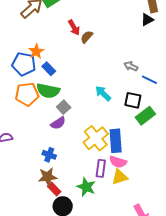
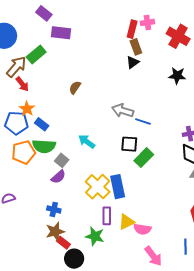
red arrow: (74, 28) -> (22, 84), moved
gray arrow: (131, 66) -> (123, 111), size x1.5
cyan arrow: (103, 93) -> (87, 142), moved
pink semicircle: (118, 162) -> (142, 229), moved

